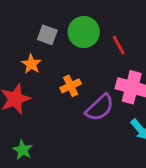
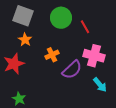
gray square: (47, 35) -> (23, 16), moved, size x1.5

